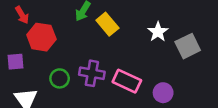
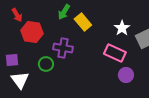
purple square: (16, 62) -> (12, 60), moved
purple cross: (92, 73) -> (63, 48), moved
pink rectangle: (127, 81) -> (115, 53), moved

